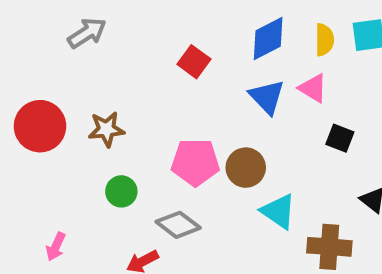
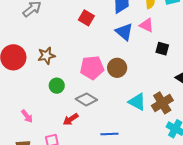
cyan triangle: (279, 211) -> (137, 102), moved
pink arrow: (56, 247) -> (27, 116), turned -56
brown cross: (329, 247) -> (162, 103), turned -30

